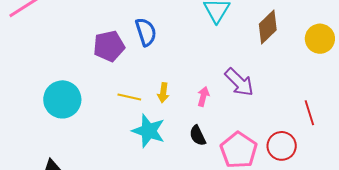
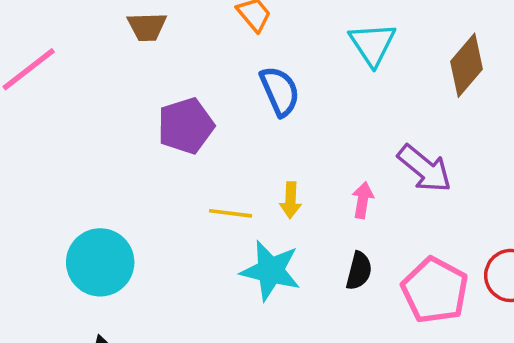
blue semicircle: (146, 32) -> (280, 91), moved
cyan circle: (62, 99) -> (100, 262), moved
black semicircle: (198, 136) -> (359, 271), turned -135

